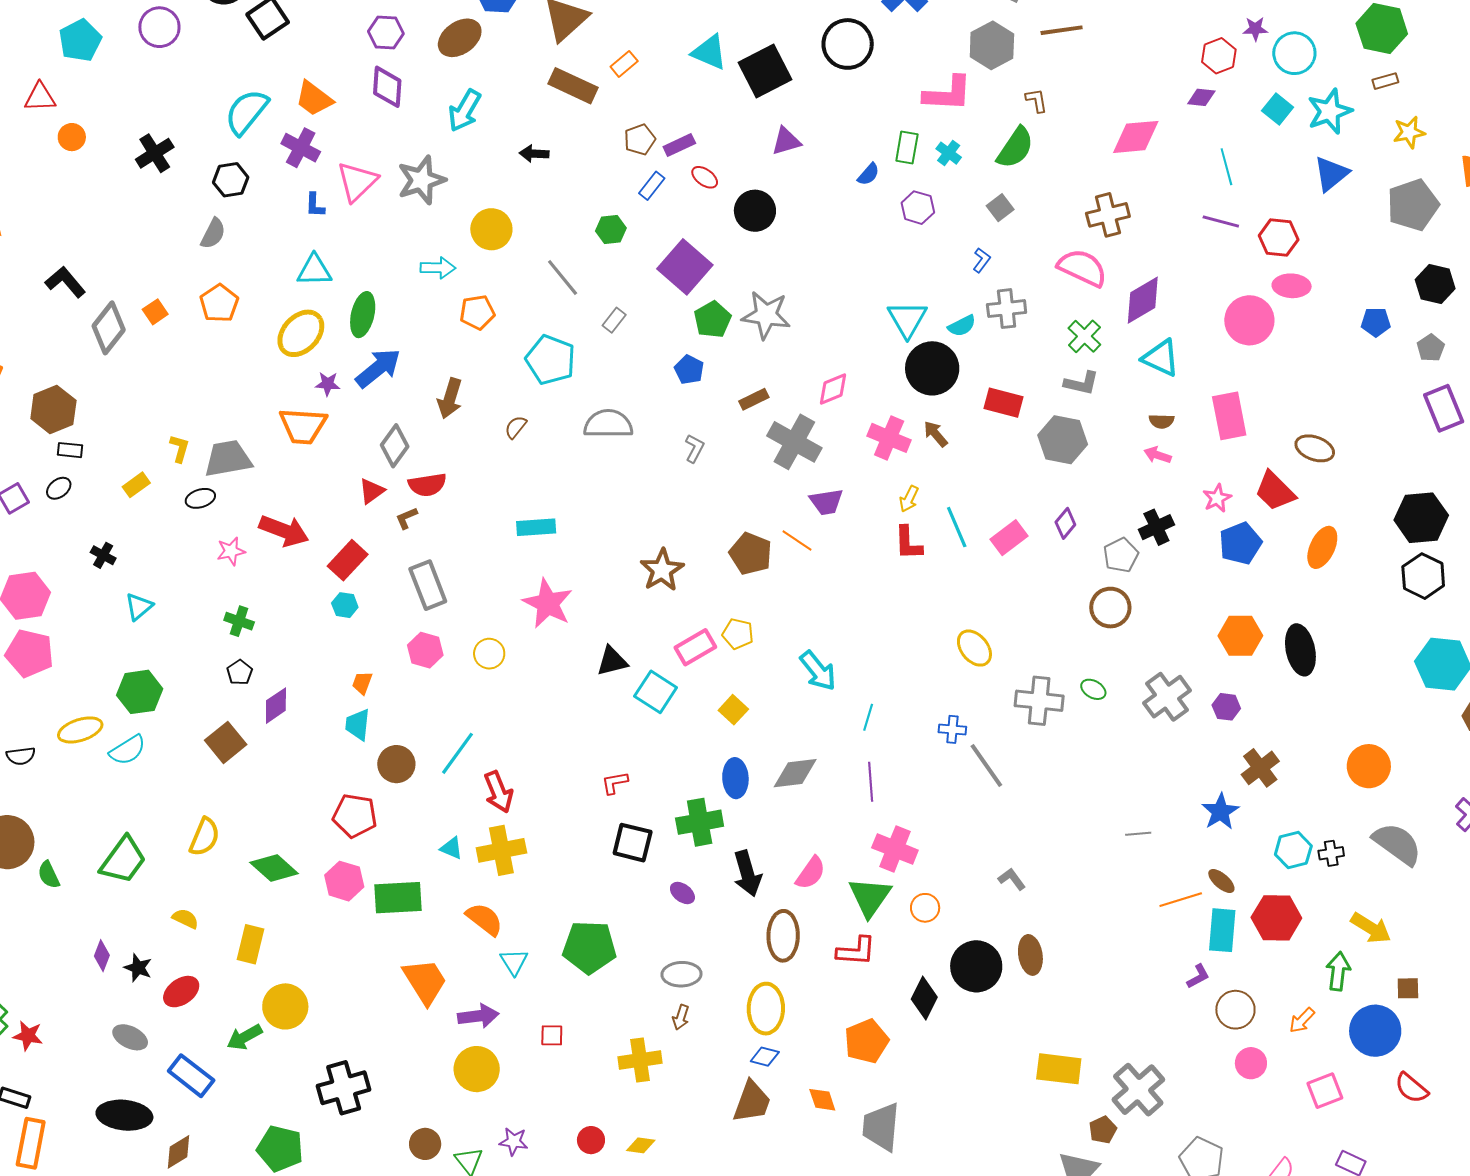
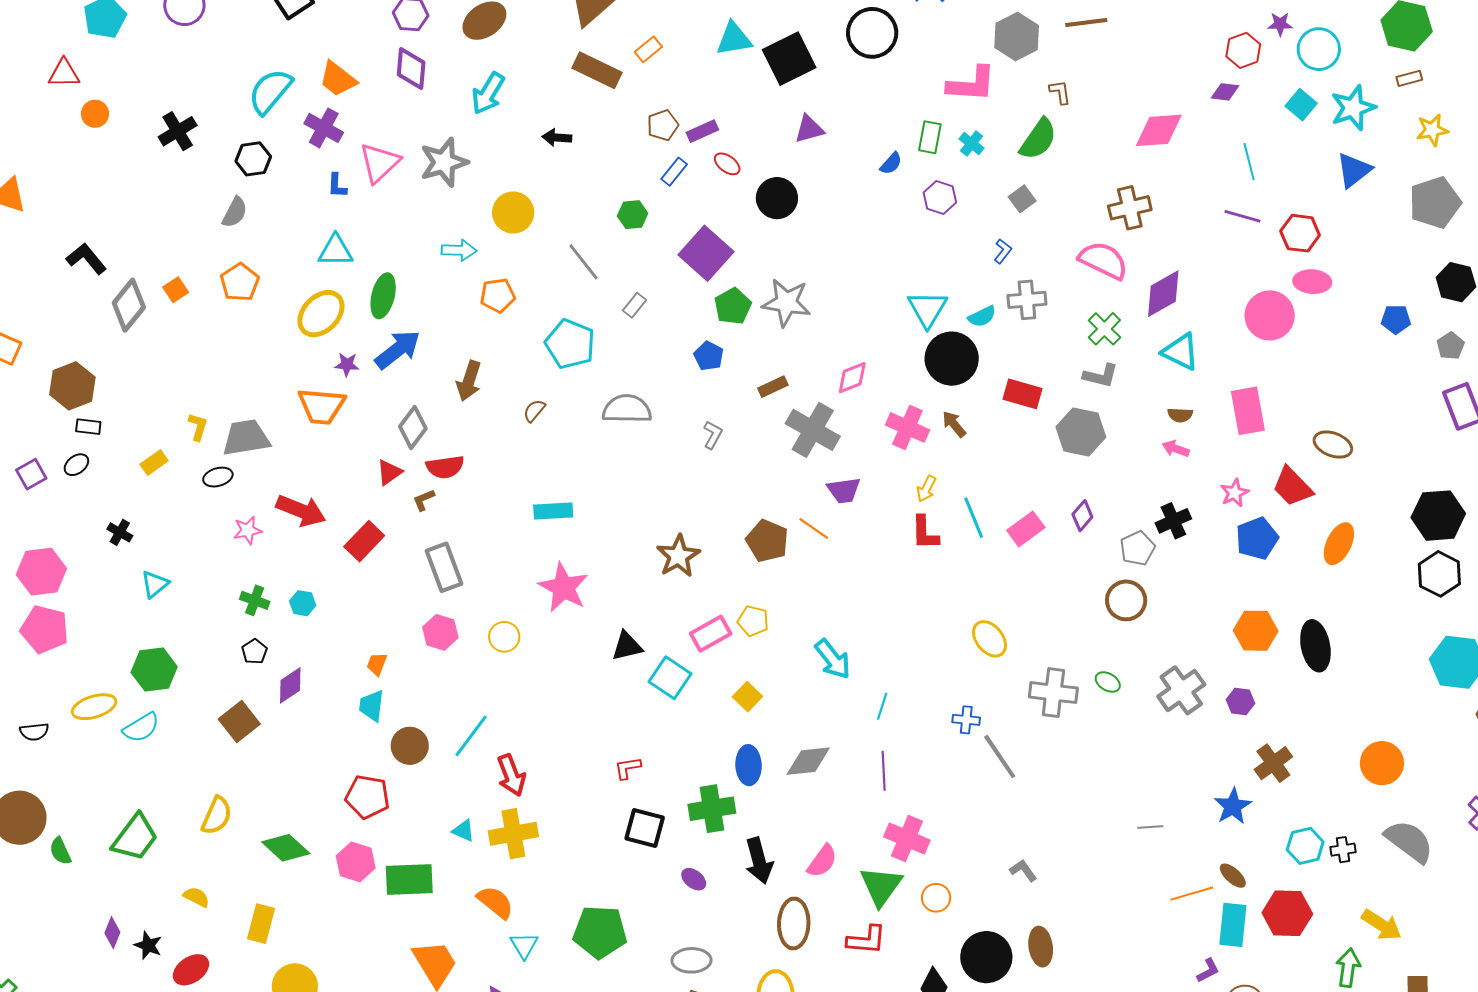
cyan triangle: (709, 52) -> (734, 39), turned -33
cyan hexagon: (345, 605) -> (303, 603), moved

